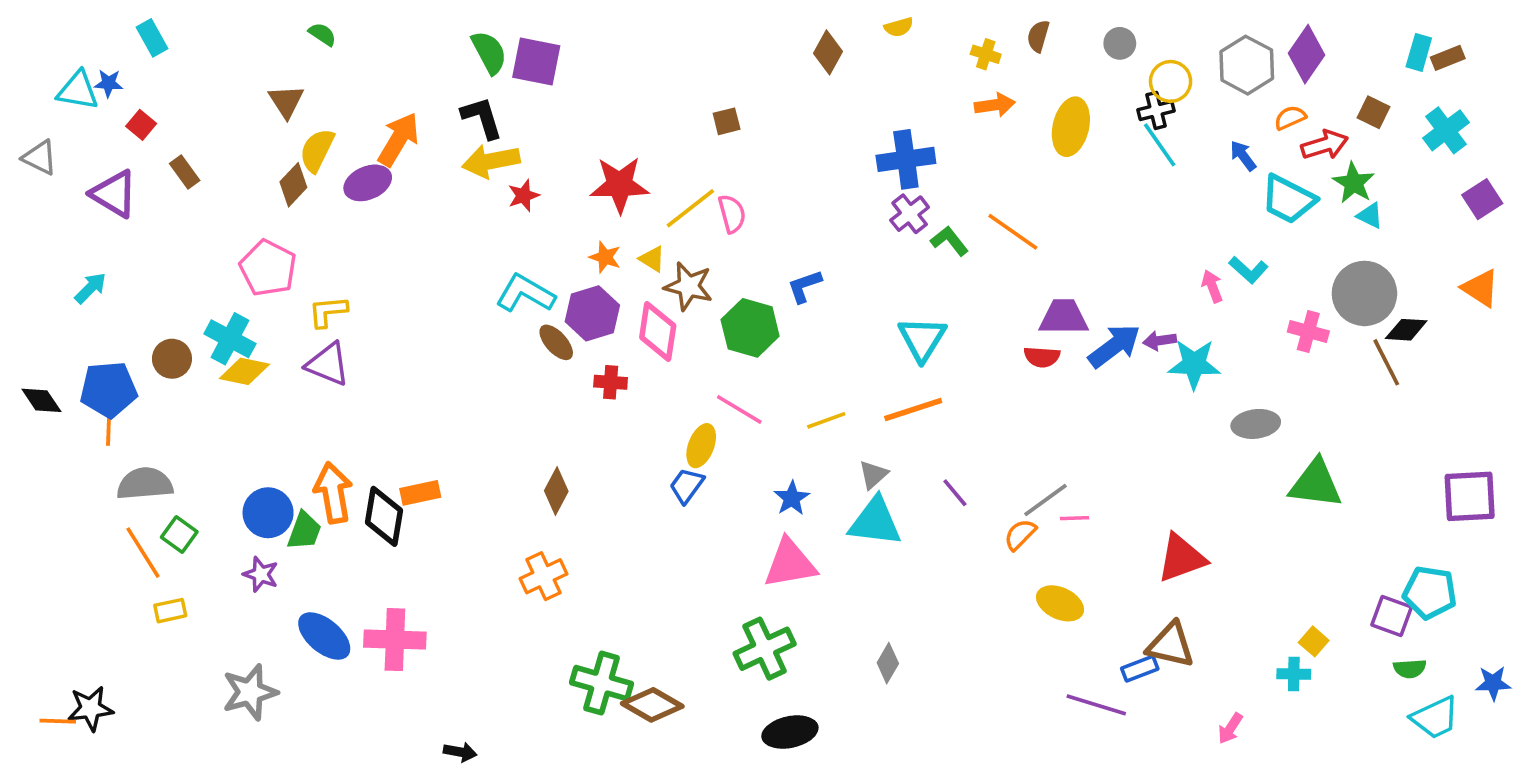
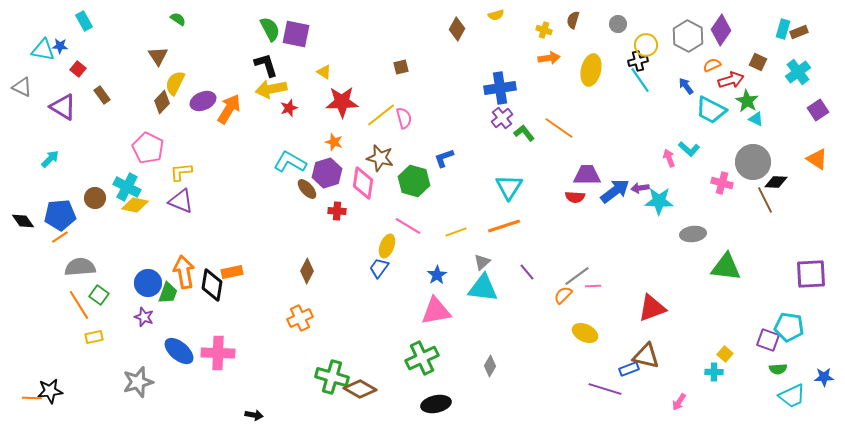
orange arrow: (399, 139) -> (229, 109), moved
yellow triangle: (652, 259) -> (324, 72), moved
orange line: (109, 429) -> (60, 237), turned 54

